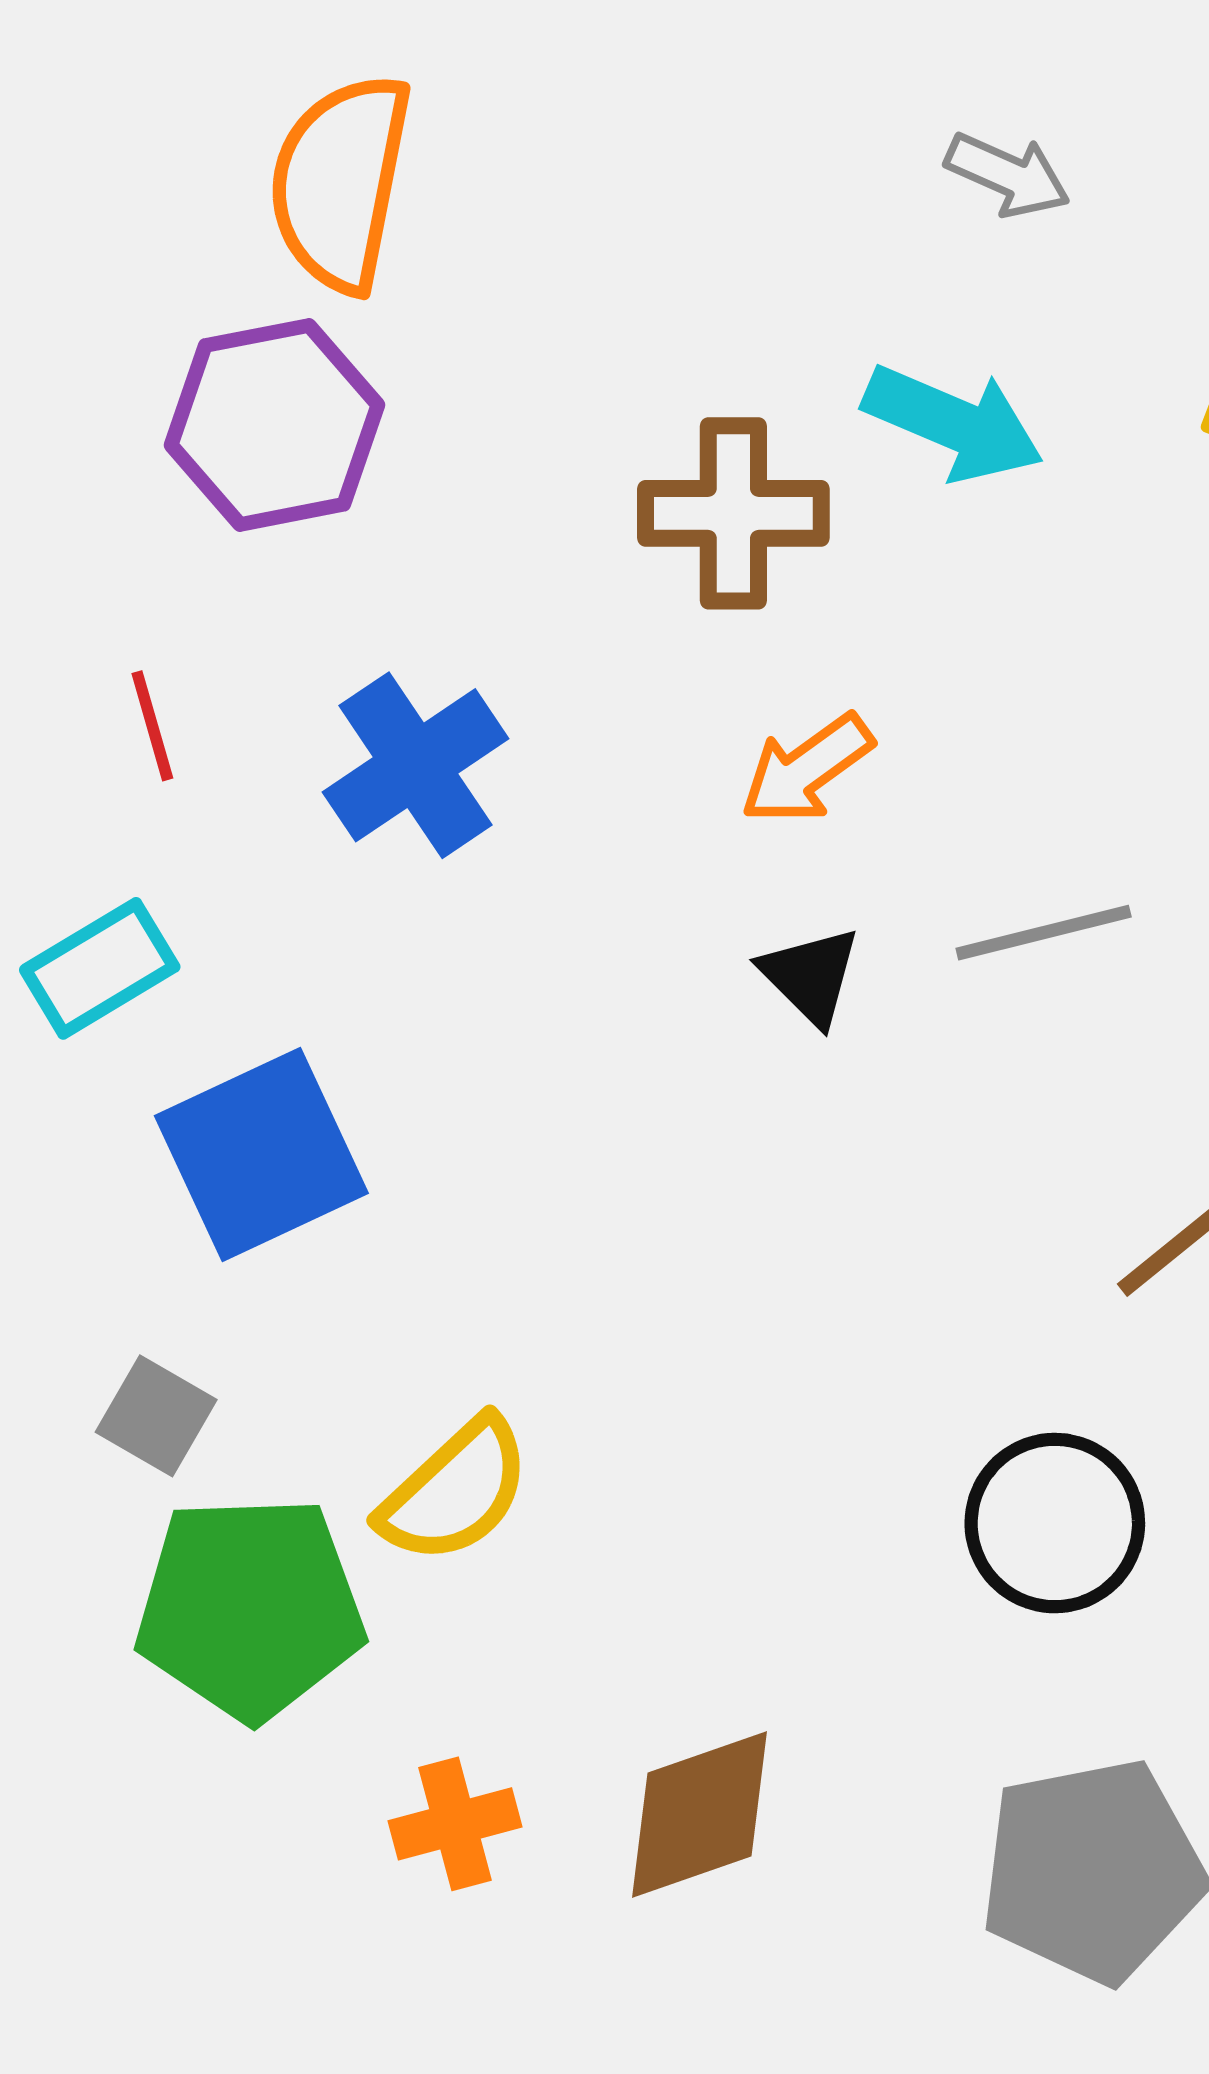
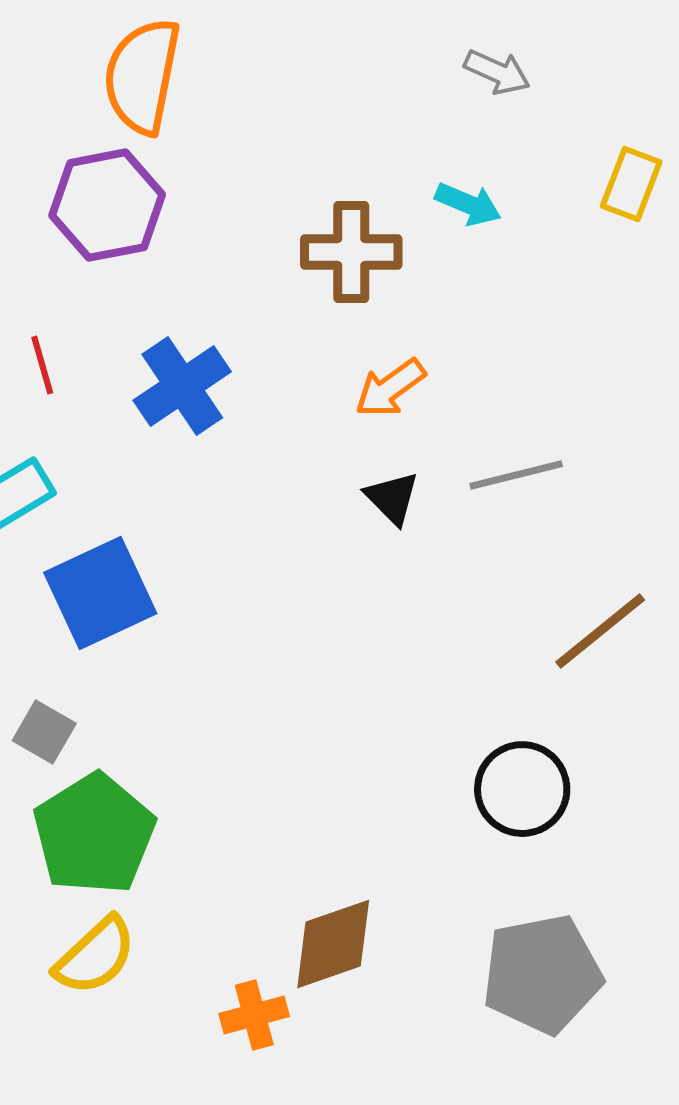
cyan arrow: (953, 423) -> (468, 204), size x0.7
yellow semicircle: (455, 1491) -> (95, 956), moved
green pentagon: (250, 1608) -> (94, 834), turned -30
orange cross: (455, 1824) -> (254, 1015), moved

